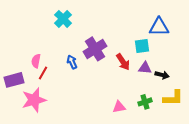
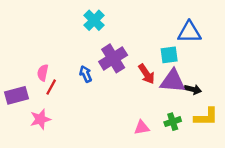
cyan cross: (63, 19) -> (94, 20), moved
purple triangle: (145, 68) -> (173, 81), size x1.6
pink star: (34, 100) -> (40, 119), size x0.7

